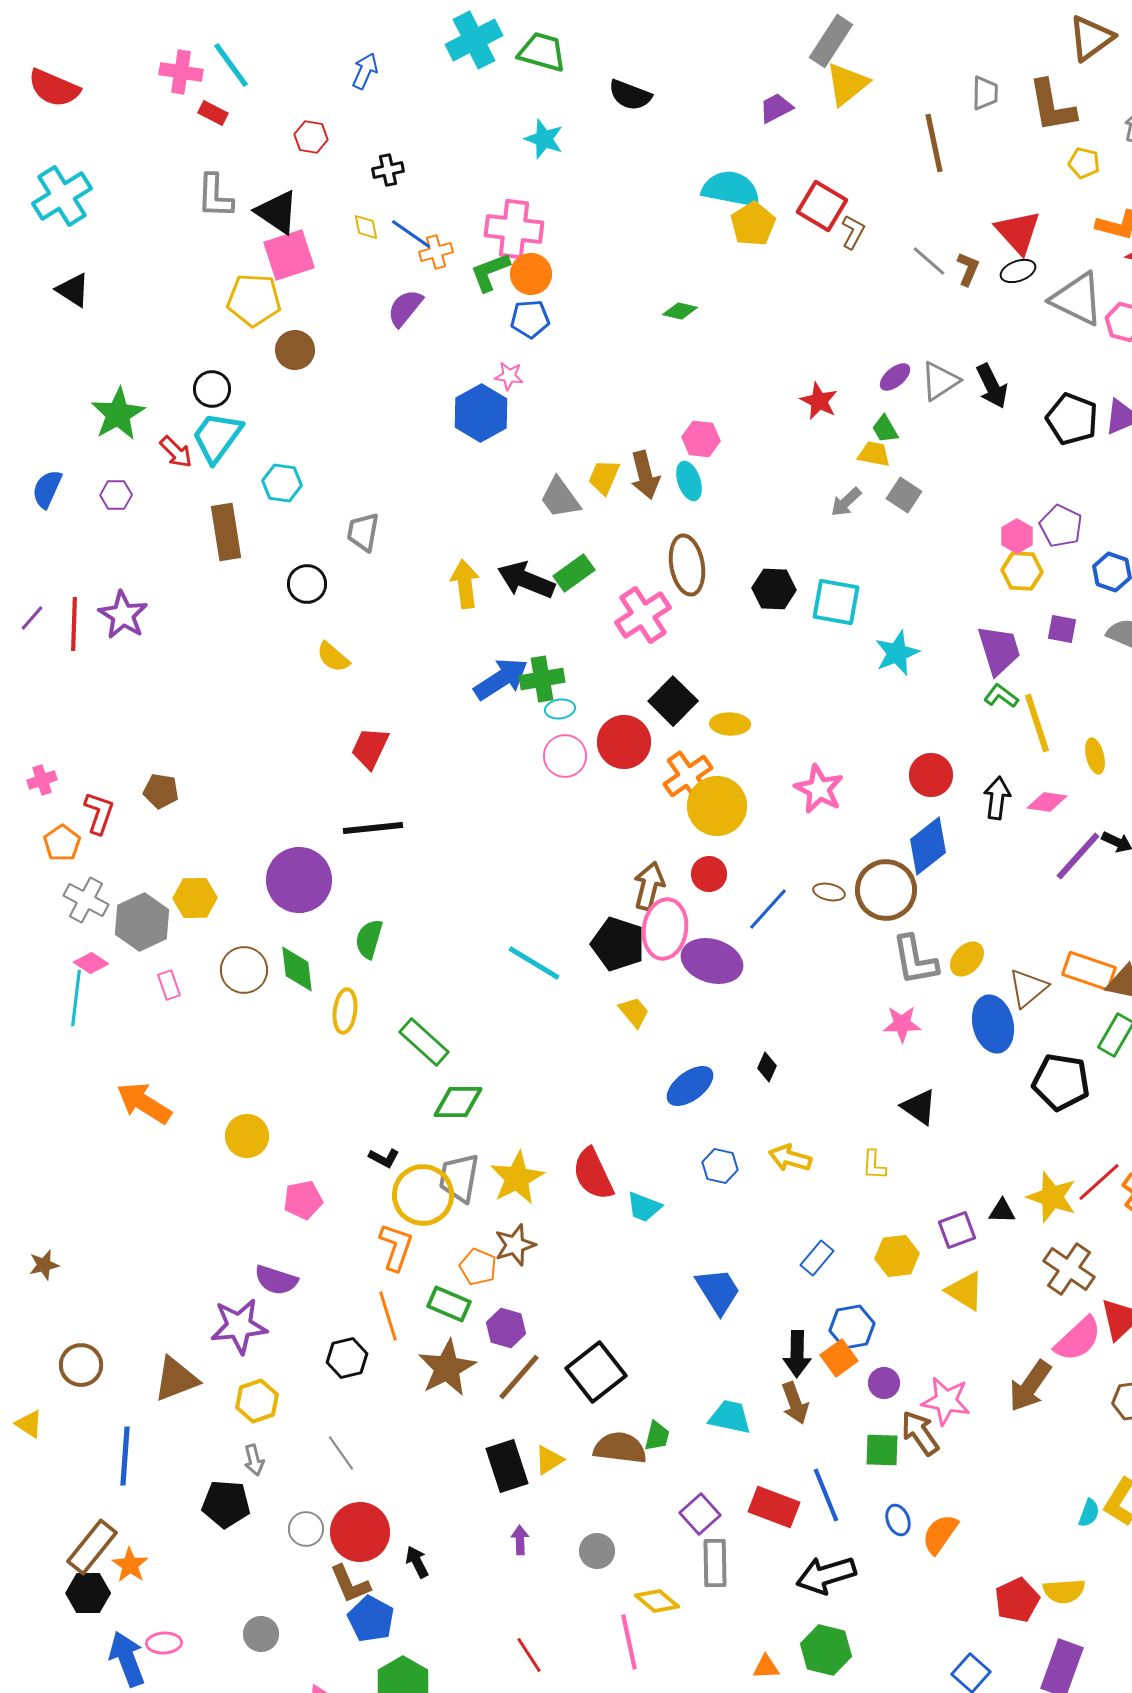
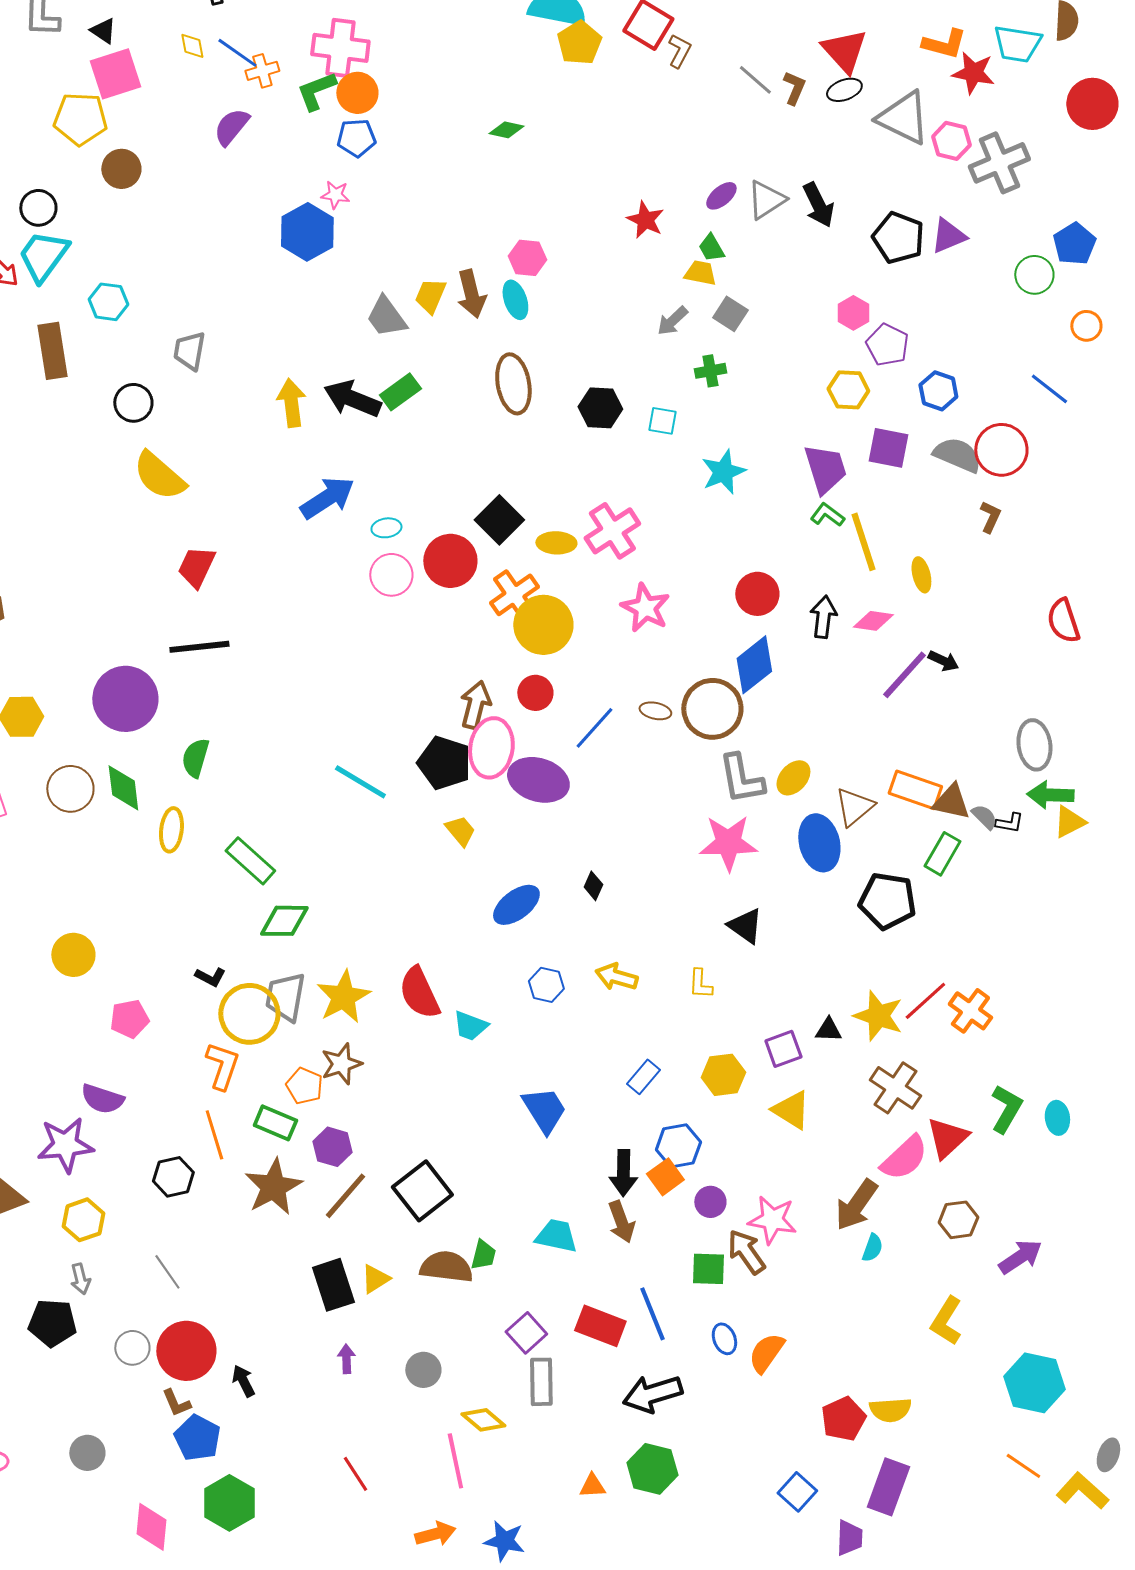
black triangle: (277, 212) -> (103, 31), size x0.6
pink hexagon: (1017, 536) -> (853, 313), moved
cyan square: (836, 602) -> (662, 421), size x0.6
pink cross: (643, 615) -> (612, 531), moved
purple square: (1062, 629) -> (888, 448), size x1.4
yellow semicircle: (333, 657) -> (159, 476), size x1.6
green cross: (542, 679) -> (710, 371), moved, size x0.7
pink star: (902, 1024) -> (728, 843), size x1.5
cyan semicircle: (1089, 1513) -> (872, 1248), moved
brown L-shape: (350, 1584) -> (176, 1403), size x0.7

